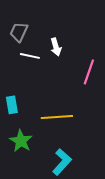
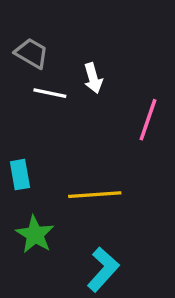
gray trapezoid: (19, 32) -> (32, 53), turned 95

